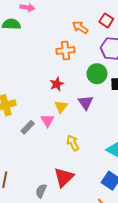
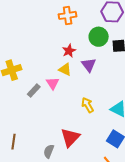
red star: (57, 84) -> (69, 51), moved
yellow triangle: (61, 107) -> (65, 69), turned -40
yellow arrow: (73, 143) -> (88, 105), moved

